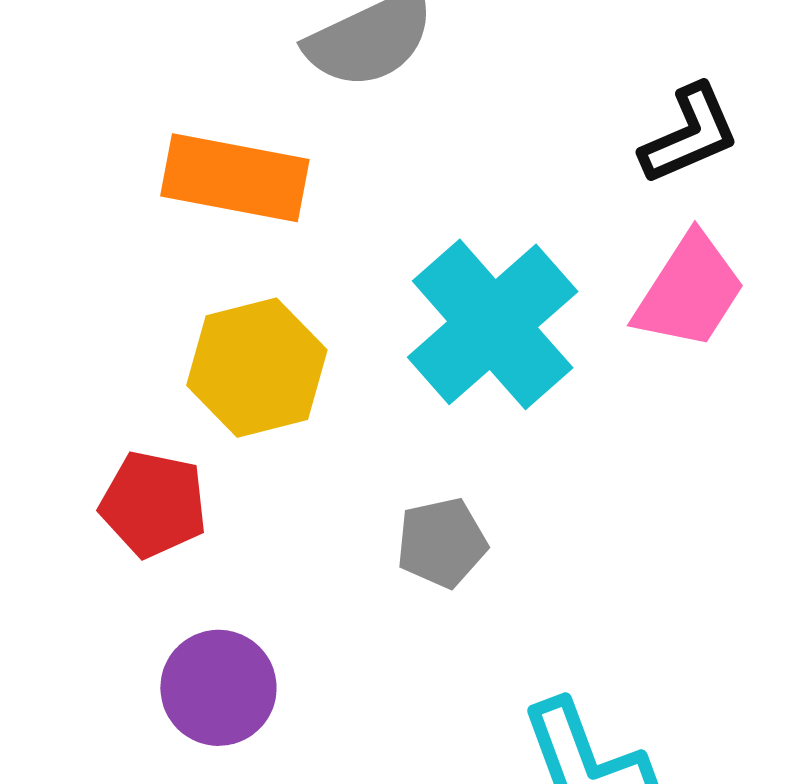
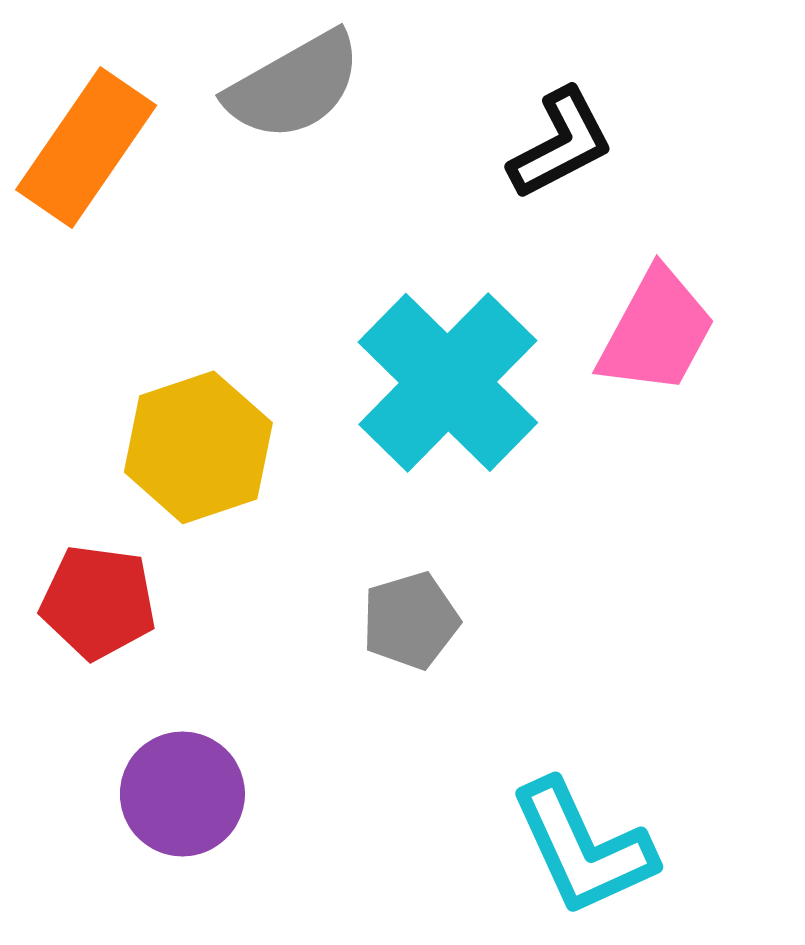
black L-shape: (690, 134) -> (561, 144), moved
orange rectangle: (235, 178) -> (86, 148), moved, turned -62

